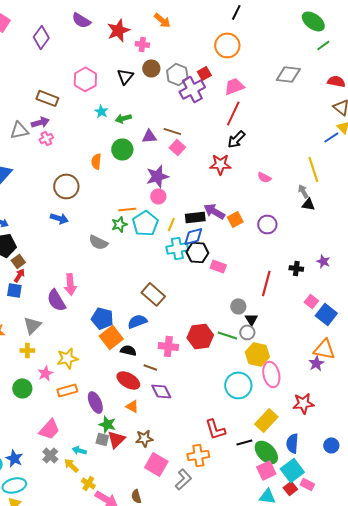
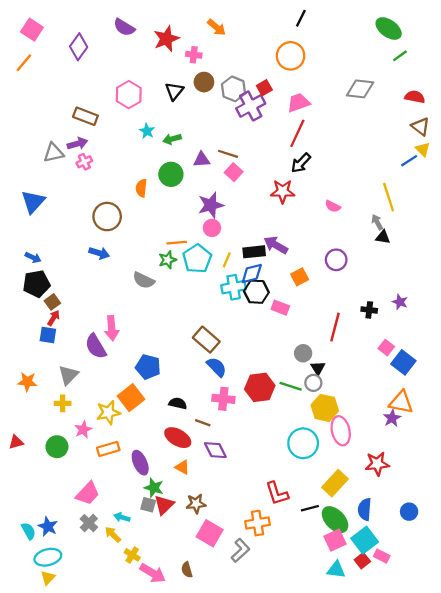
orange square: (235, 219) -> (300, 277), moved
blue semicircle: (137, 321) -> (217, 367), moved, turned 66
orange square: (111, 337) -> (131, 398), moved

